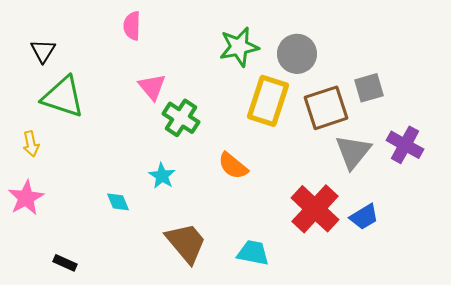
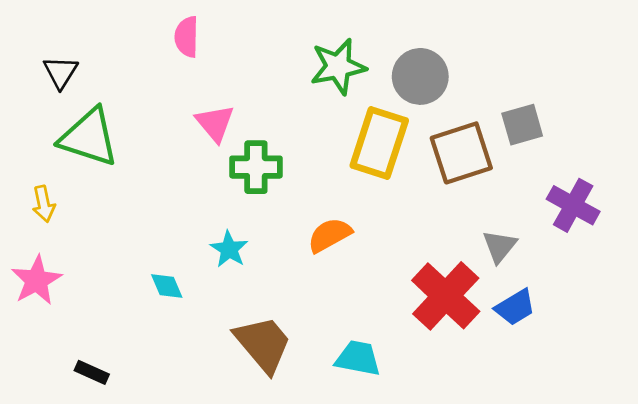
green cross: (181, 118) -> (256, 167), turned -33
gray triangle: (353, 152) -> (500, 246), moved, size x0.7
orange semicircle: (233, 166) -> (330, 235), turned 112

